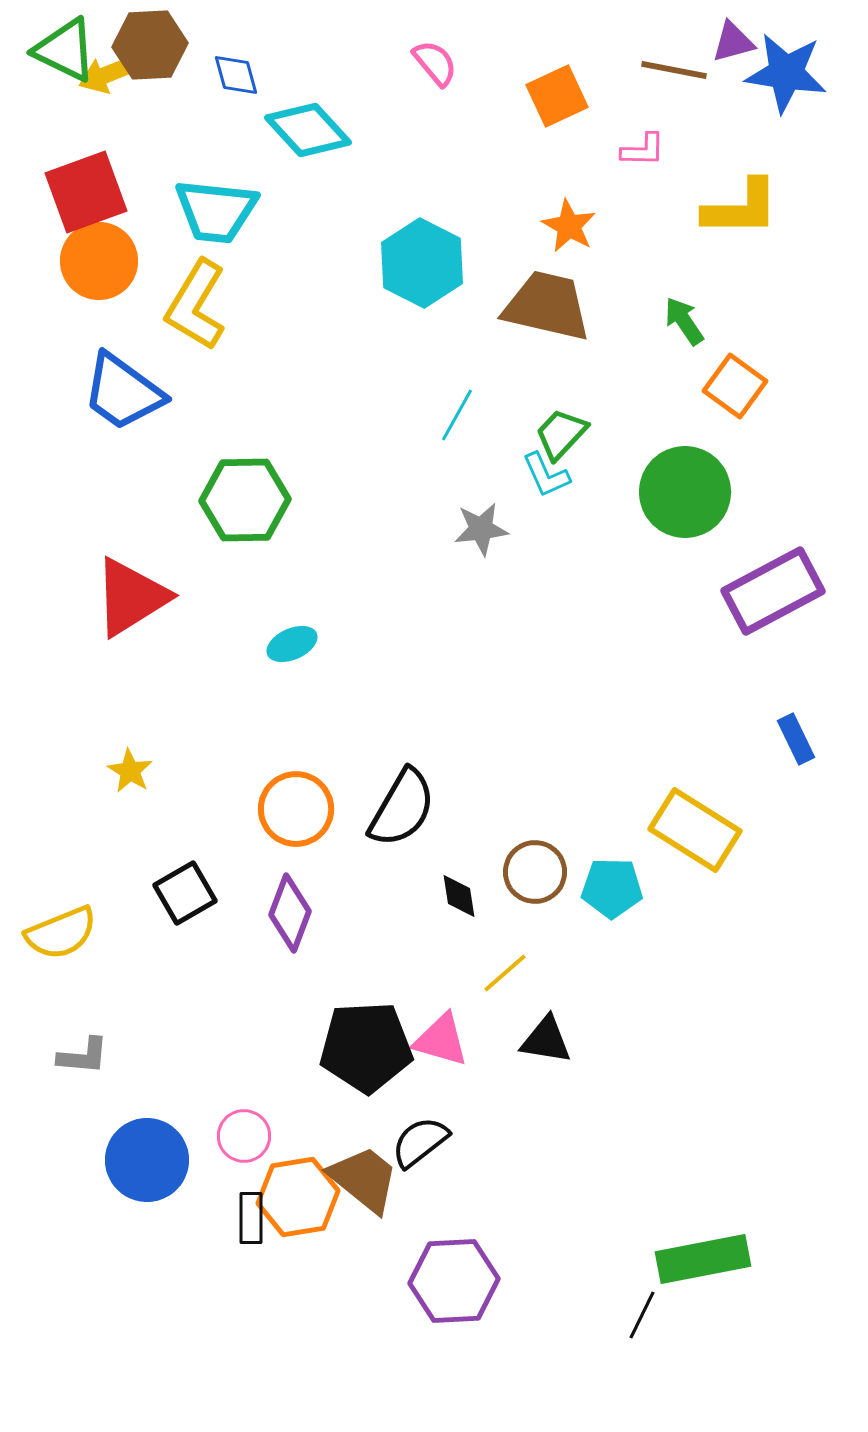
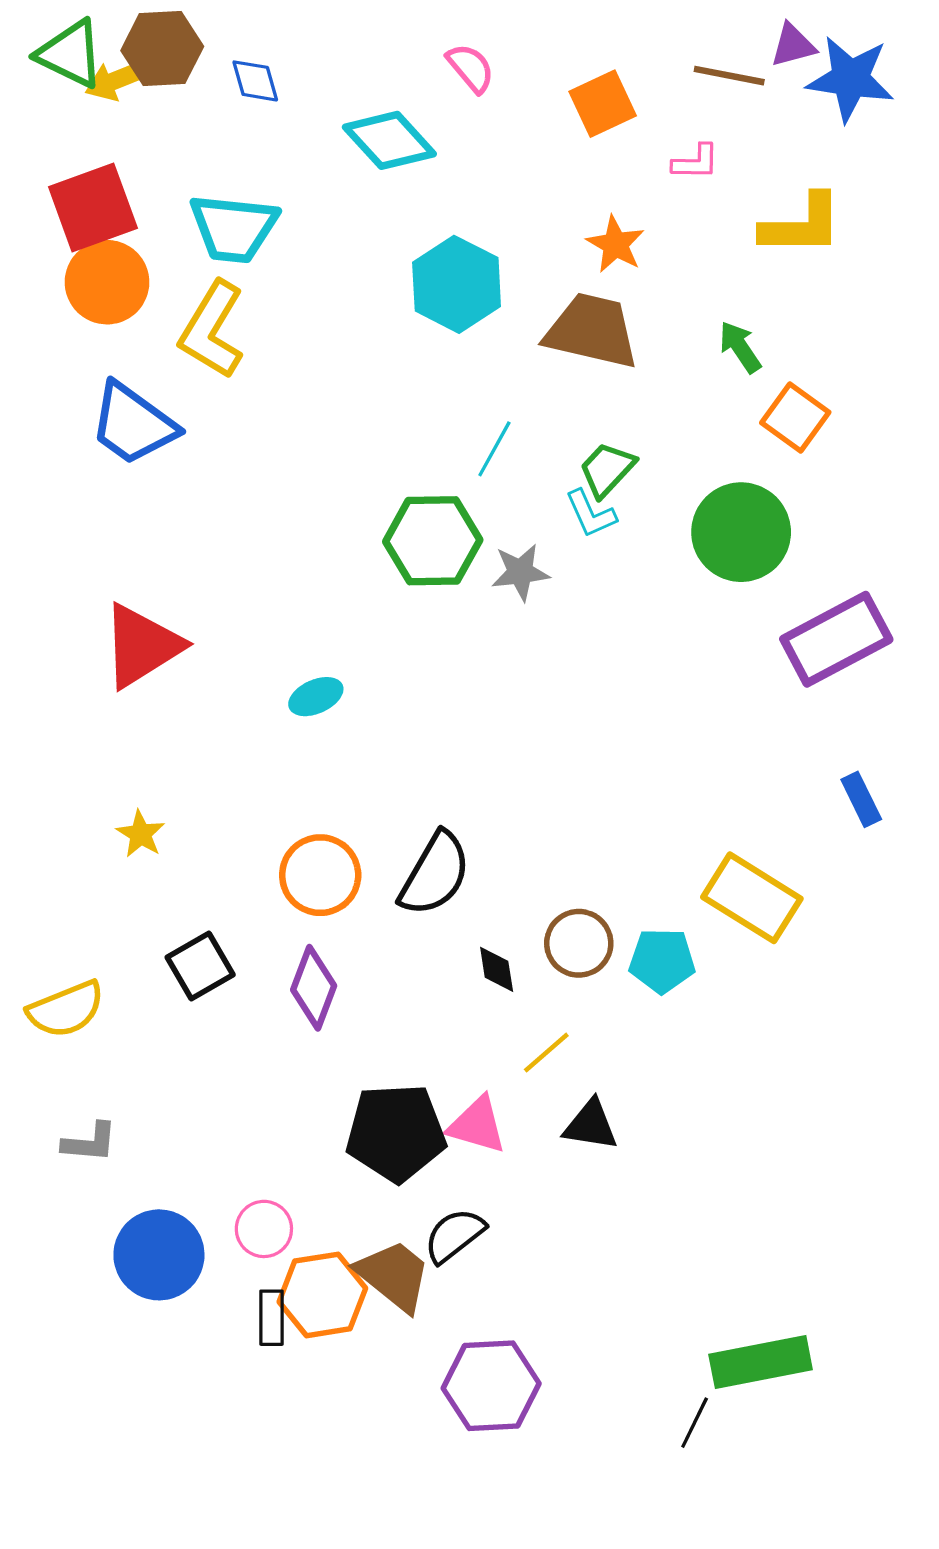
cyan diamond: (308, 130) -> (389, 140), moved
green hexagon: (245, 500) -> (433, 541), moved

